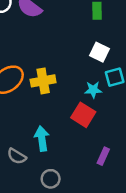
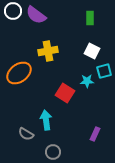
yellow cross: (43, 81) -> (48, 51), moved
red square: (83, 115) -> (65, 93), moved

